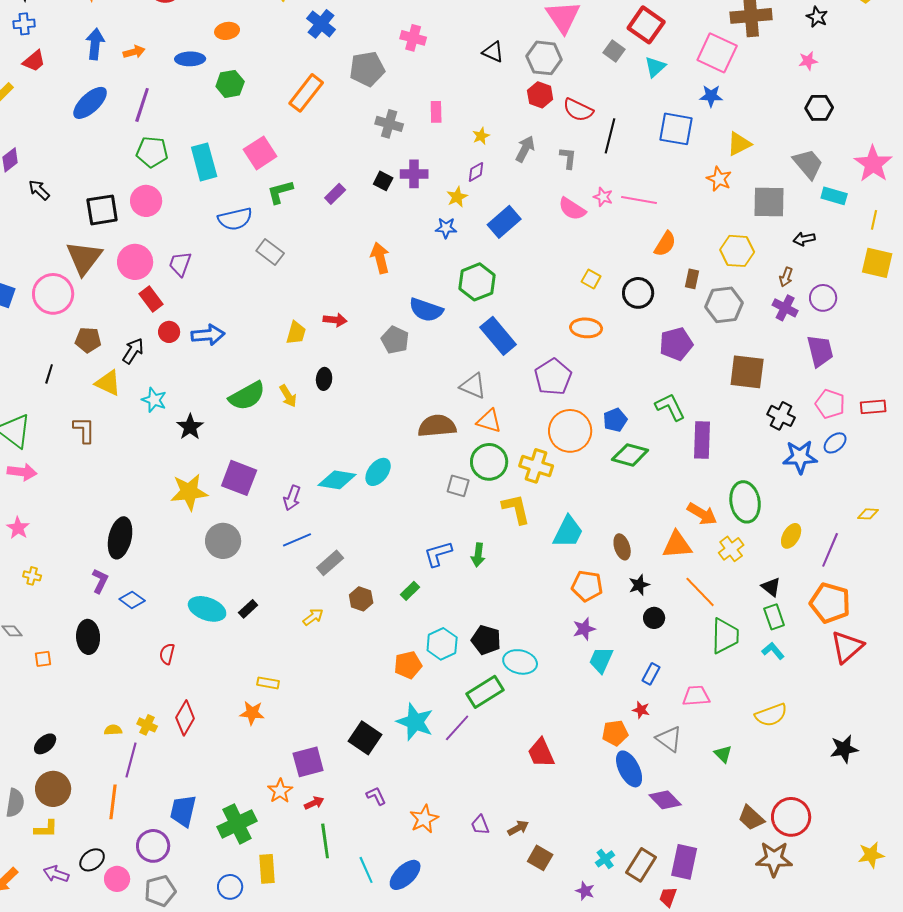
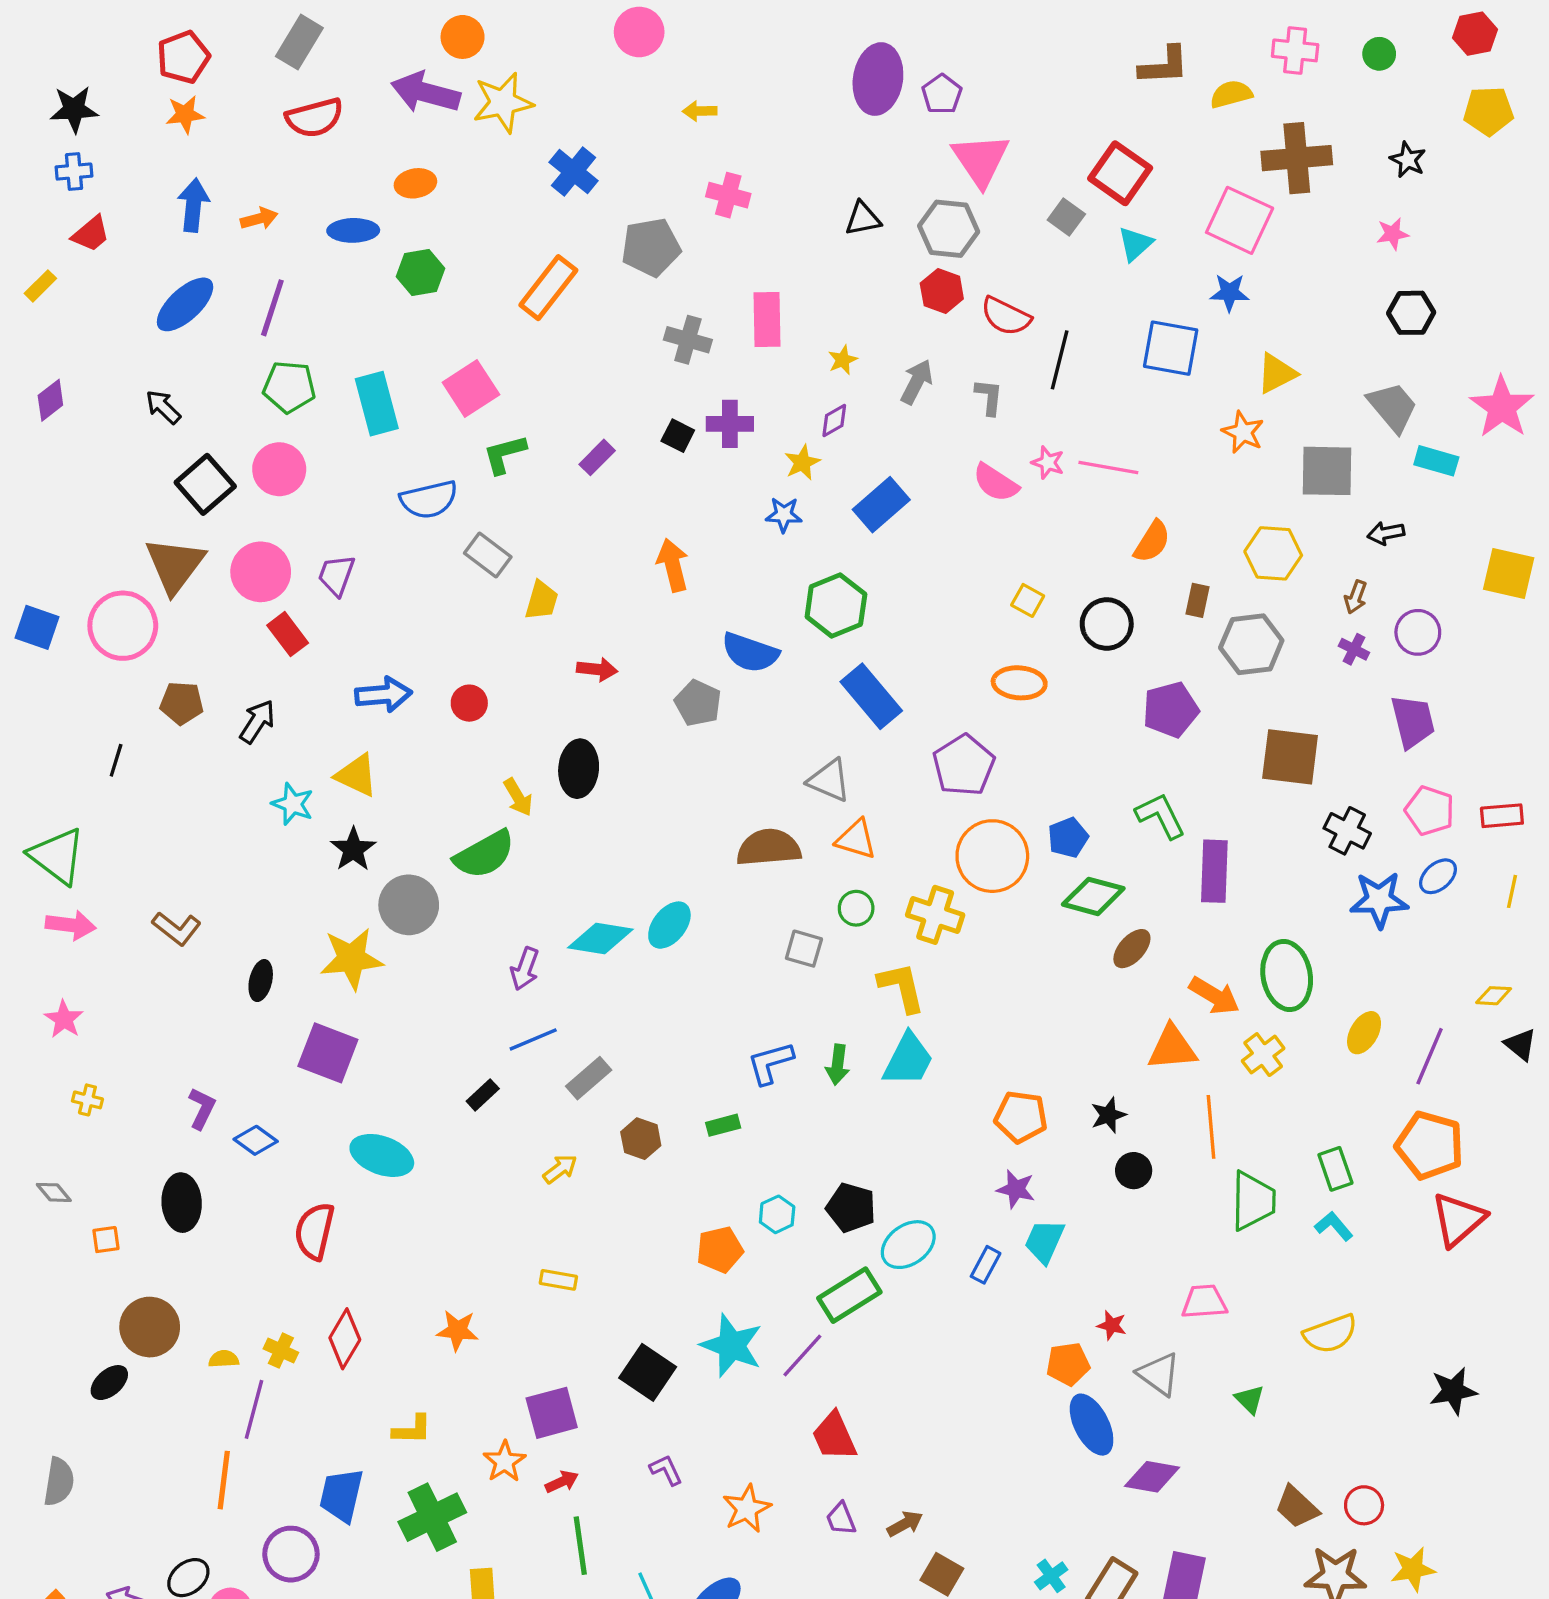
black triangle: (493, 52) -> (863, 219), turned -35
pink rectangle: (436, 112) -> (767, 320), size x1.5
black arrow: (39, 190) -> (163, 407), moved
black square: (102, 210) -> (205, 484), turned -32
yellow line: (874, 220) -> (1512, 891), moved
purple cross: (785, 308) -> (1354, 649), size x0.7
red circle: (169, 332) -> (469, 703), moved
yellow trapezoid: (296, 333) -> (542, 600), moved
black ellipse: (324, 379) -> (579, 769), size x1.5
yellow triangle: (108, 383) -> (357, 775), moved
green semicircle: (247, 396) -> (484, 854), moved
brown L-shape: (84, 430) -> (177, 928), moved, turned 128
green circle: (489, 462) -> (856, 908), size x0.6
purple square: (239, 478) -> (328, 1053), moved
cyan trapezoid: (568, 532) -> (908, 1060), moved
black ellipse: (120, 538) -> (261, 981), moved, size x0.6
gray circle: (223, 541) -> (409, 905), moved
brown ellipse: (622, 547) -> (1132, 949), moved, turned 60
black triangle: (771, 587) -> (1520, 1044), moved
green rectangle: (410, 591) -> (723, 1125), turned 30
orange line: (700, 592) -> (1211, 1127), turned 39
black rectangle: (248, 609) -> (483, 1095), moved
purple star: (584, 629) -> (1016, 1189), turned 30
cyan hexagon: (442, 644) -> (777, 1214), size x0.7
red semicircle: (167, 654) -> (315, 1231), size x1.6
cyan ellipse: (520, 662) -> (908, 1245), turned -48
blue rectangle: (651, 674) -> (986, 1265), moved
yellow rectangle: (268, 683) -> (558, 1280), moved
red trapezoid: (541, 753) -> (834, 1436), moved
brown circle: (53, 789) -> (150, 1327), moved
purple diamond: (665, 800) -> (1152, 1477), turned -36
red circle: (791, 817) -> (1364, 1505), size x0.6
yellow L-shape: (46, 829) -> (412, 1430), moved
yellow star: (871, 855) -> (1413, 1569), moved

